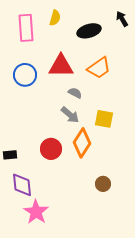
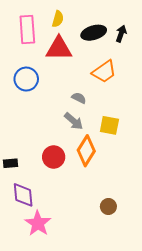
black arrow: (122, 19) -> (121, 34), moved, turned 49
red triangle: (61, 66) -> (59, 48), moved
brown circle: (103, 184) -> (108, 207), moved

